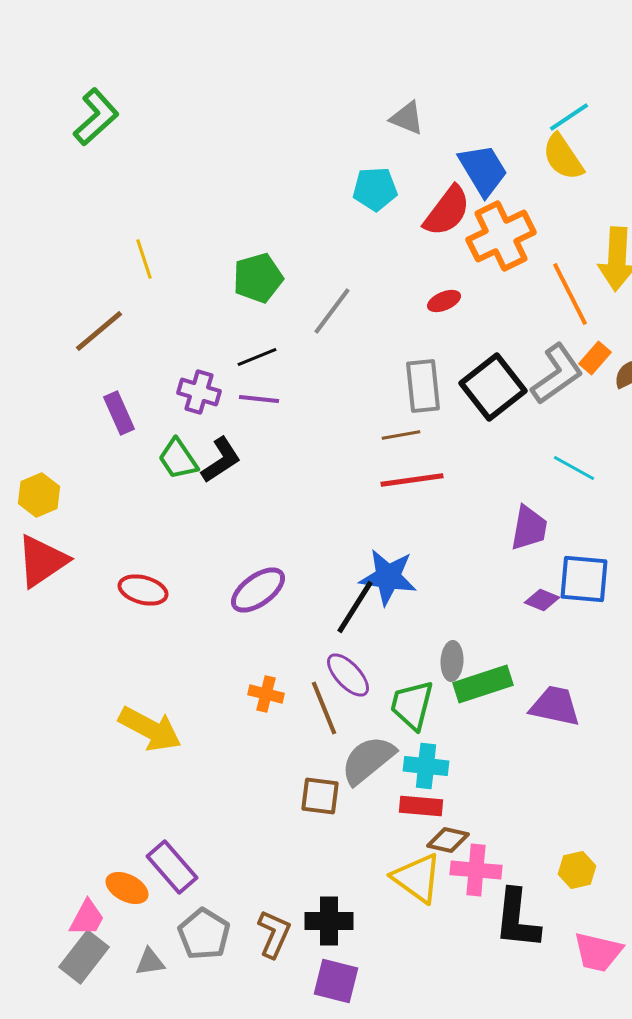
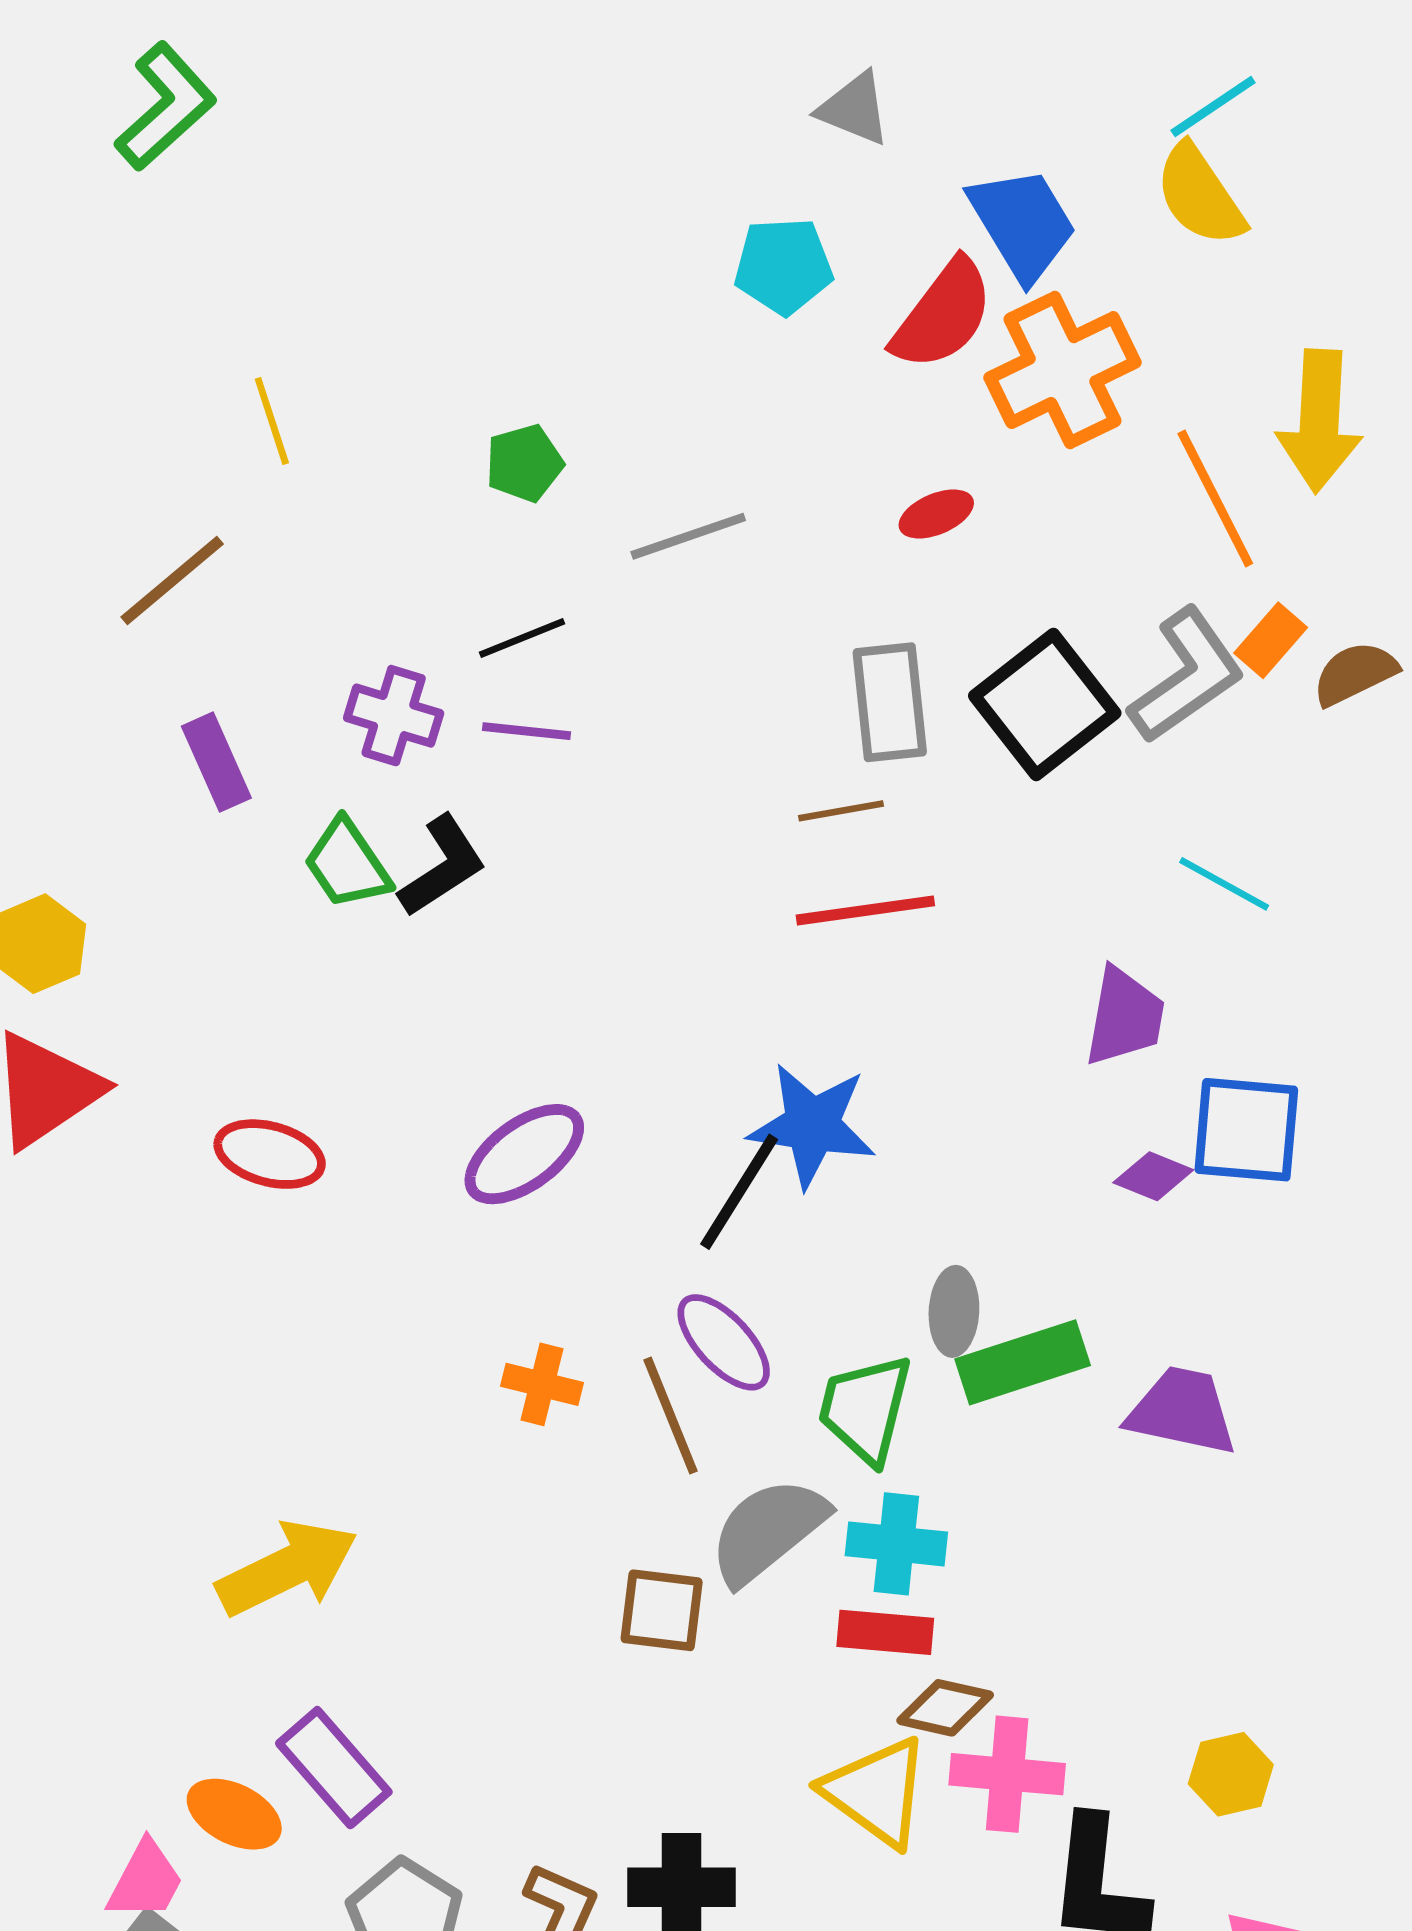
green pentagon: (258, 278) -> (524, 463), size x0.7
gray line: (332, 311) -> (688, 536), turned 34
yellow arrow: (150, 729) -> (287, 1568), moved, turned -54

